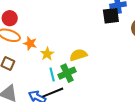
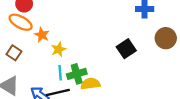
black square: (111, 16) -> (126, 49), moved, turned -36
yellow semicircle: (78, 55) -> (90, 84), moved

